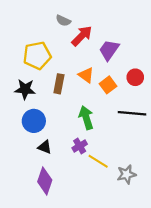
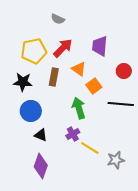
red arrow: (82, 36) -> (63, 48), moved
purple trapezoid: (109, 50) -> (100, 46), turned -30
orange square: (108, 85) -> (94, 86), moved

